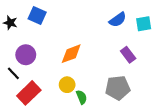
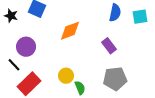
blue semicircle: (118, 20) -> (115, 13), turned -42
orange diamond: (71, 54) -> (70, 31), moved
purple rectangle: (128, 55) -> (109, 46), moved

